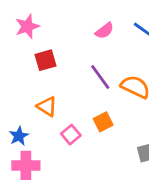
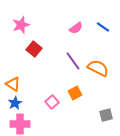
red square: (46, 60) -> (34, 49), turned -35
orange triangle: (47, 106) -> (13, 84), moved

